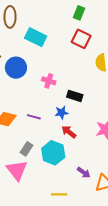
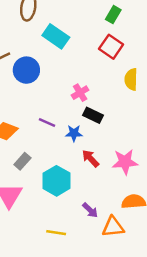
pink cross: (49, 81) -> (80, 93), moved, turned 32
purple line: (34, 117) -> (47, 123), moved
red arrow: (69, 132) -> (90, 158), moved
gray rectangle: (27, 149) -> (22, 161), moved

